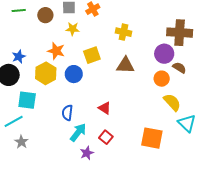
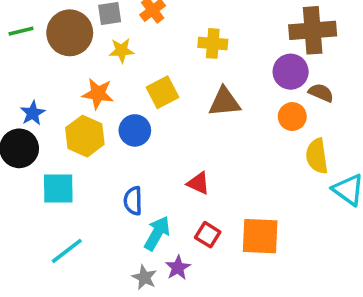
brown circle: (45, 15) -> (70, 33), size x1.6
yellow semicircle: (172, 102) -> (317, 156), turned -138
cyan line: (14, 121) -> (67, 251), moved
orange square: (152, 138) -> (260, 236), moved
gray star: (21, 142) -> (144, 277), moved

